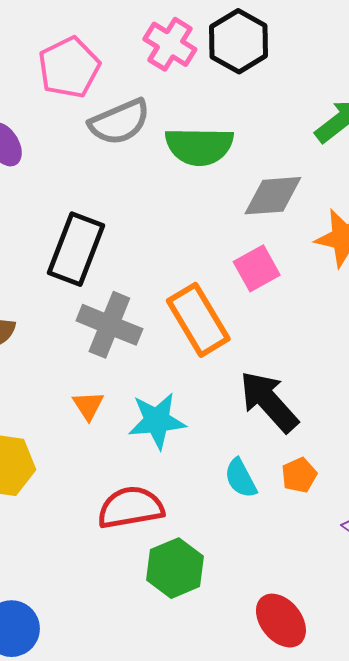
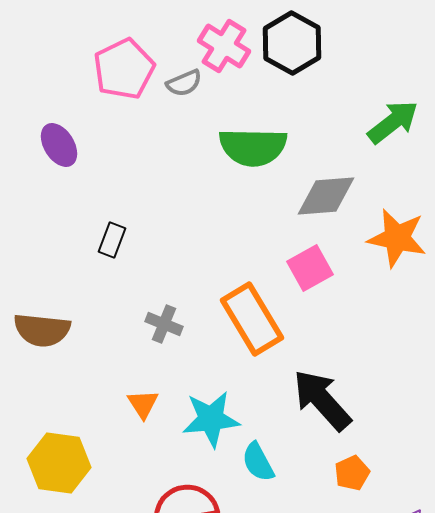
gray semicircle: (119, 122) -> (184, 83), moved, size x0.6
black rectangle: (76, 249) -> (112, 240), moved, size x0.5
gray cross: (109, 325) -> (164, 324), size x0.6
cyan semicircle: (241, 478) -> (258, 462), moved

